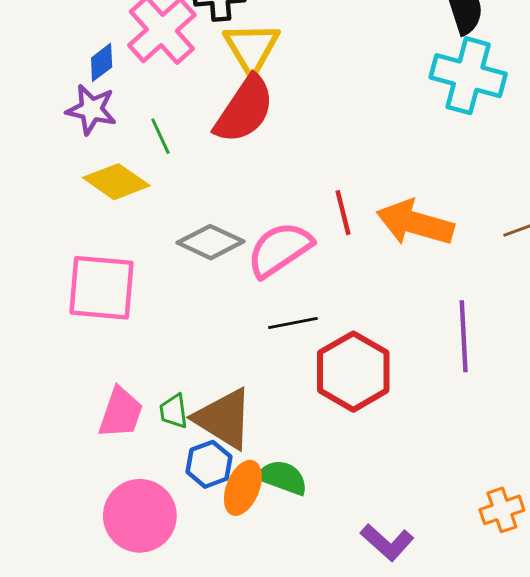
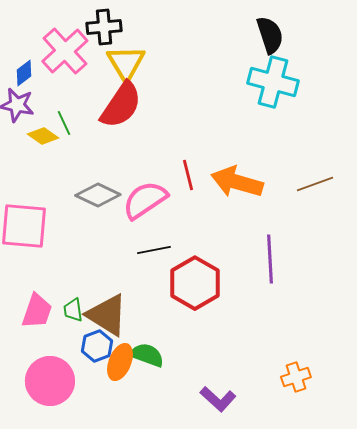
yellow diamond: (116, 182) -> (43, 136), moved, size x0.7

